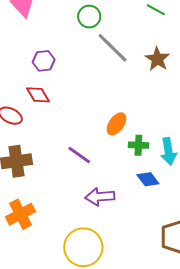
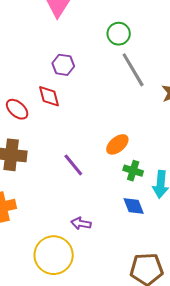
purple arrow: (100, 197) -> (81, 223), moved, size x0.7

